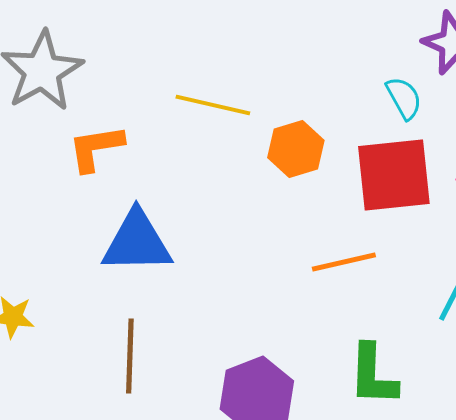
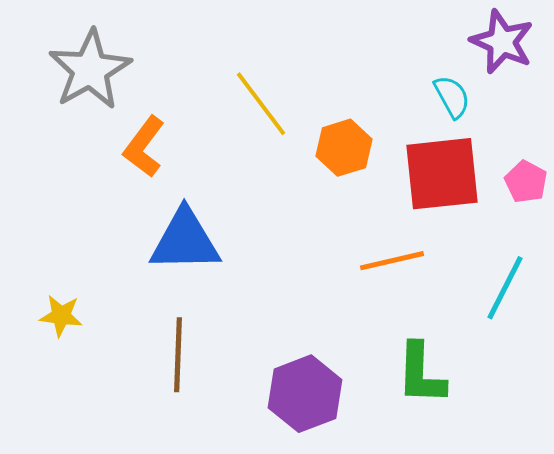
yellow line: (213, 105) -> (261, 104), turned 40
orange L-shape: (96, 148) -> (144, 147), turned -44

